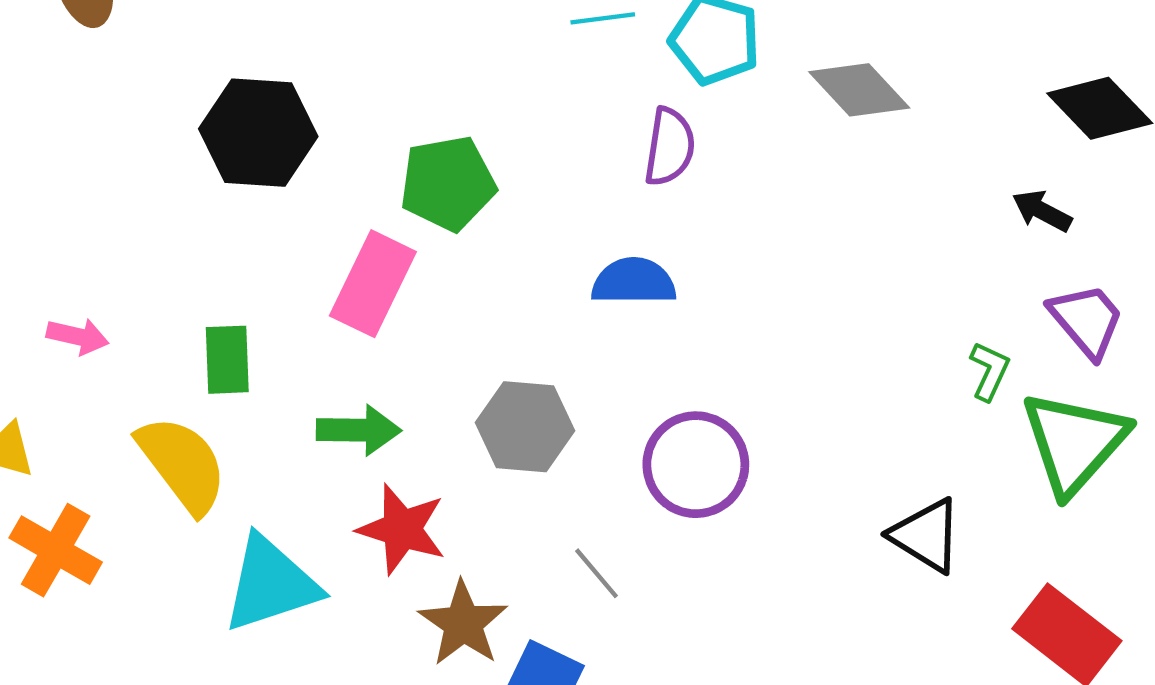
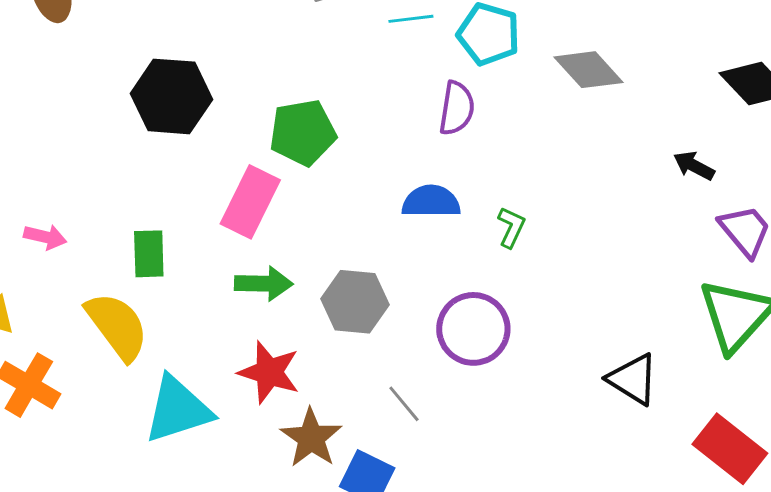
black arrow: (1042, 211) -> (694, 166), moved
green L-shape: (989, 371) -> (511, 227), moved
green arrow: (359, 430) -> (264, 284), moved

